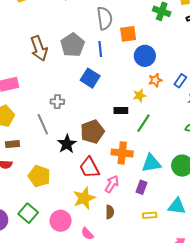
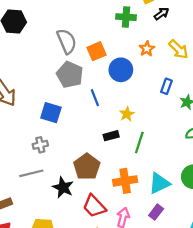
gray pentagon: (73, 45) -> (70, 75), moved
blue line: (100, 49) -> (95, 98), moved
blue square: (90, 78) -> (51, 113), moved
orange star: (155, 80) -> (147, 49), moved
gray line: (43, 124) -> (31, 173), turned -65
purple rectangle: (142, 187) -> (156, 212), turned 32

